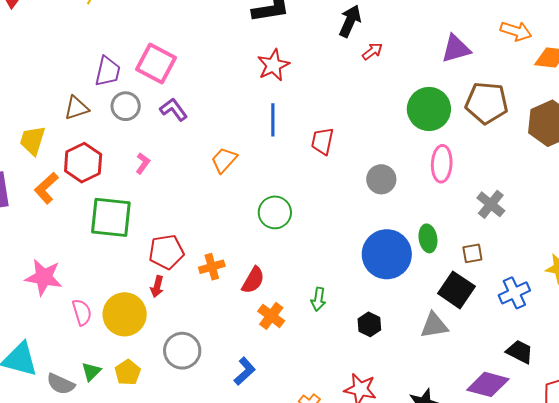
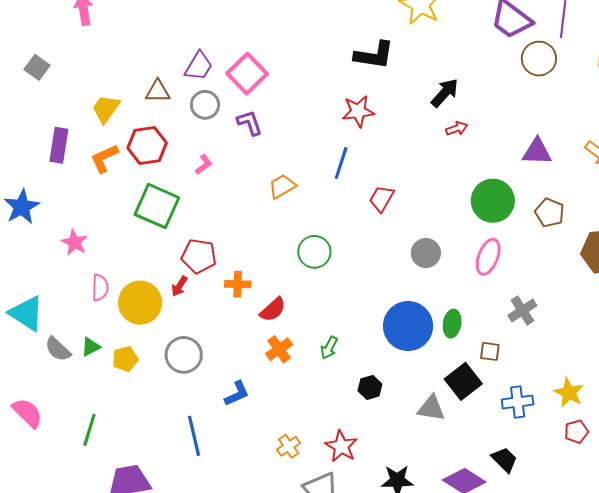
brown pentagon: (487, 103) -> (550, 213), size x0.7
pink star: (44, 277) -> (74, 242), size x0.7

